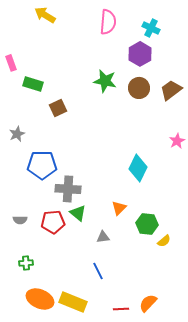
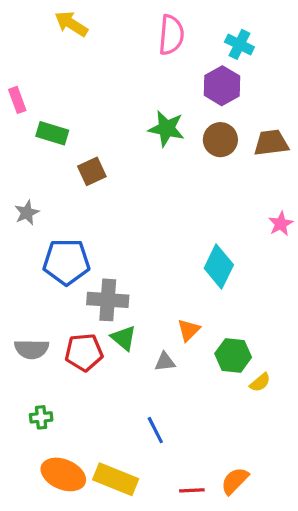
brown trapezoid: (171, 90) -> (271, 143), turned 30
gray semicircle: (20, 220) -> (32, 349), size x1.5
gray triangle: (103, 237) -> (165, 362), moved

